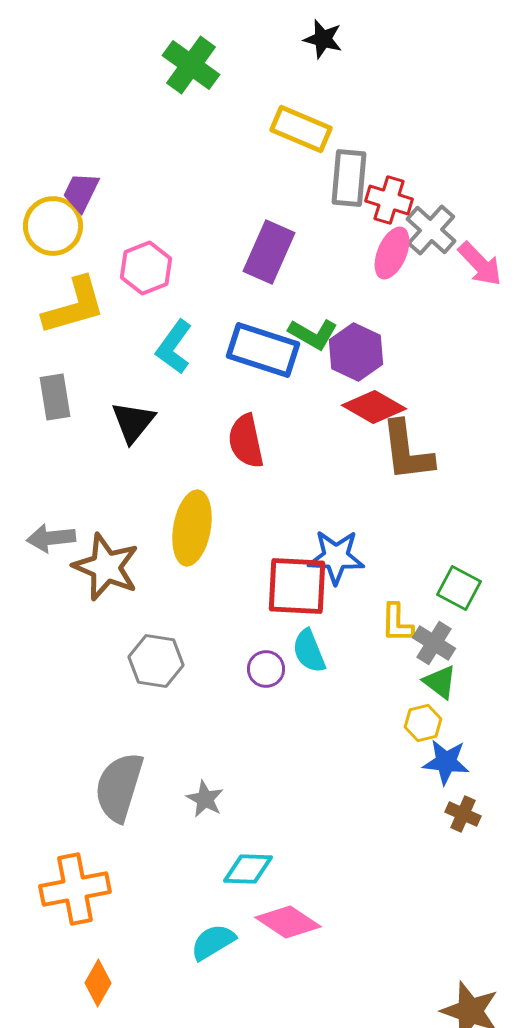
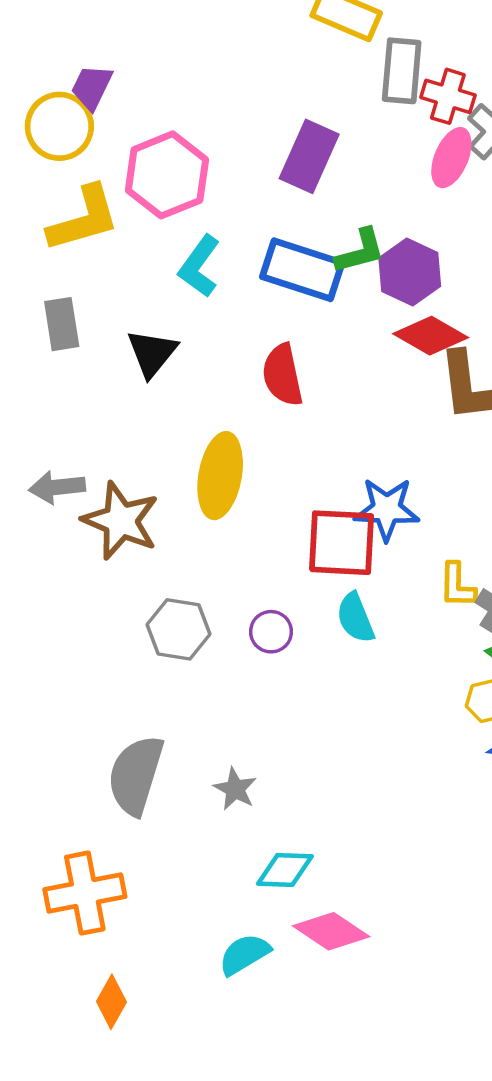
pink hexagon: (146, 268) -> (167, 175), size x1.4
green L-shape: (313, 334) -> (360, 251), turned -45
purple circle: (266, 669) -> (271, 632), moved

